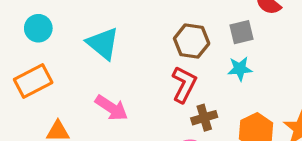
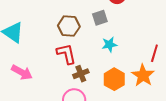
cyan star: (240, 69) -> (109, 45), moved
red L-shape: (184, 84) -> (66, 54), turned -35

